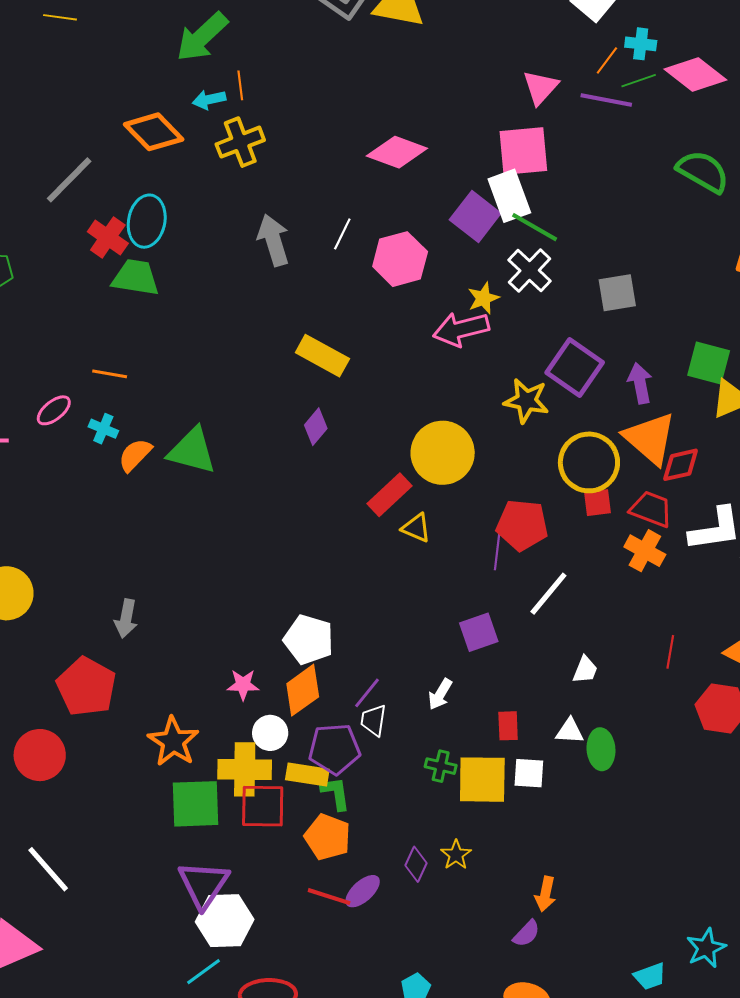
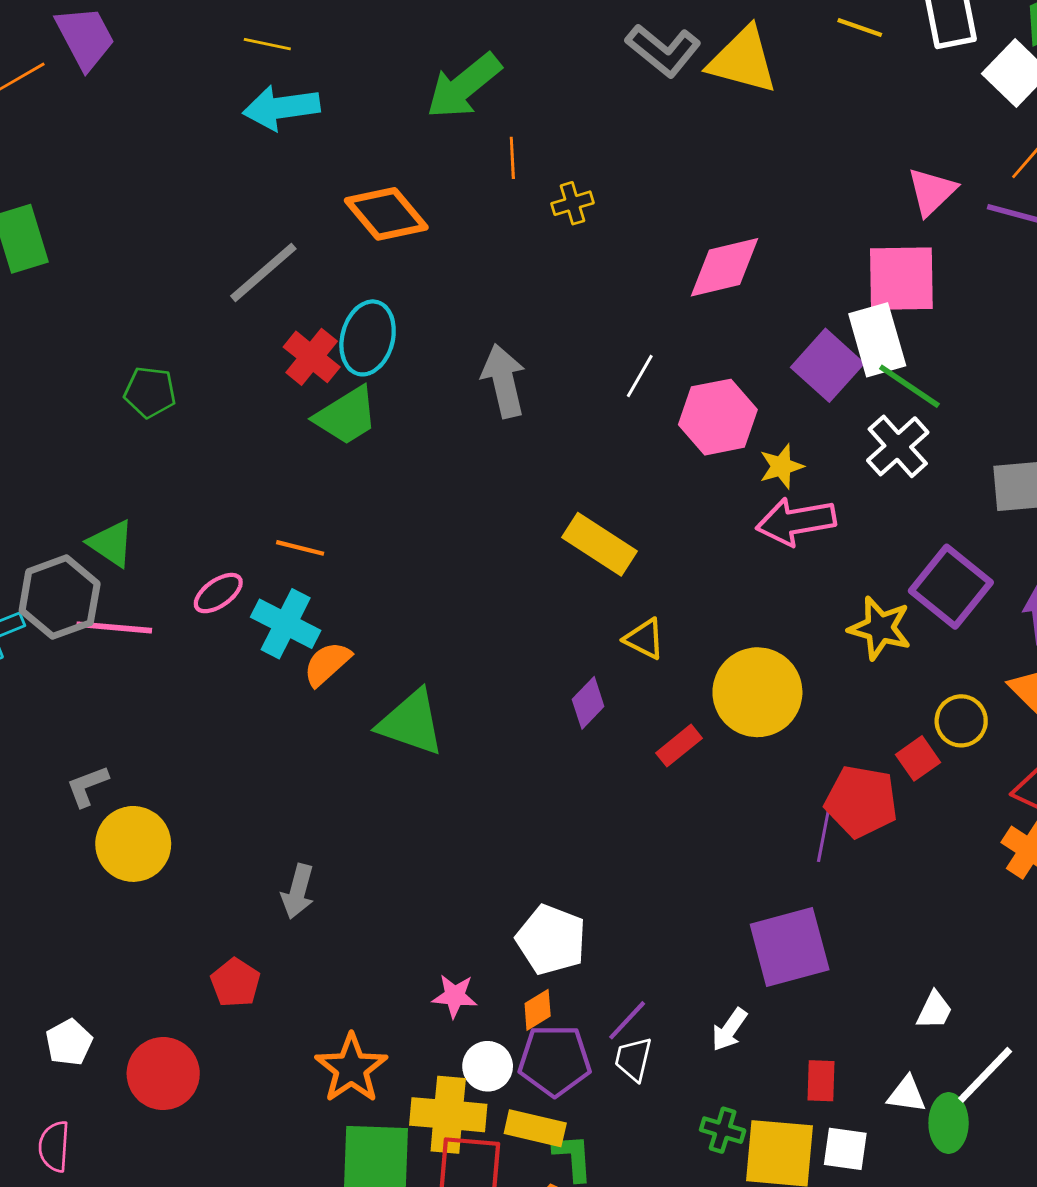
cyan arrow: (209, 100) -> (281, 108), moved, size x1.6
yellow cross: (240, 142) -> (573, 203), moved, size x0.6
pink diamond: (397, 152) -> (724, 267), turned -38
gray arrow: (273, 240) -> (504, 381), moved
green trapezoid: (136, 278) -> (346, 416), turned 135
yellow star: (483, 298) -> (781, 466), moved
purple diamond: (316, 427) -> (588, 703), moved
cyan cross: (103, 429) -> (286, 624), size x1.6
green triangle: (192, 451) -> (411, 723), moved
yellow circle: (589, 462) -> (961, 721), size x0.6
red rectangle: (390, 495) -> (679, 746), size x0.7
red square: (598, 503) -> (918, 758), moved, turned -32
yellow triangle: (416, 528) -> (644, 639), moved
white line: (548, 594) -> (985, 1075), moved
purple square: (479, 632) -> (790, 947), size x1.5
red pentagon: (86, 687) -> (235, 983), size x0.6
orange diamond: (303, 690) -> (538, 1010), size x0.6
purple pentagon: (335, 749) -> (555, 1060), moved

